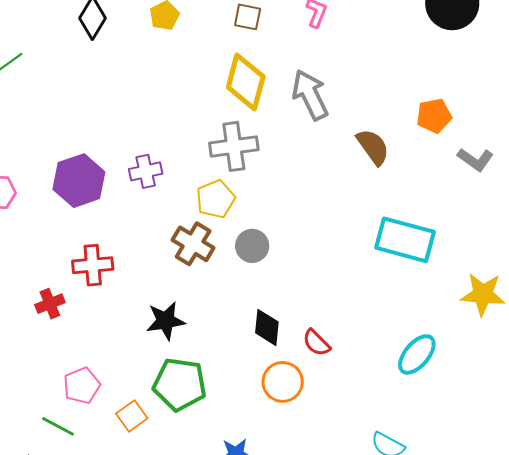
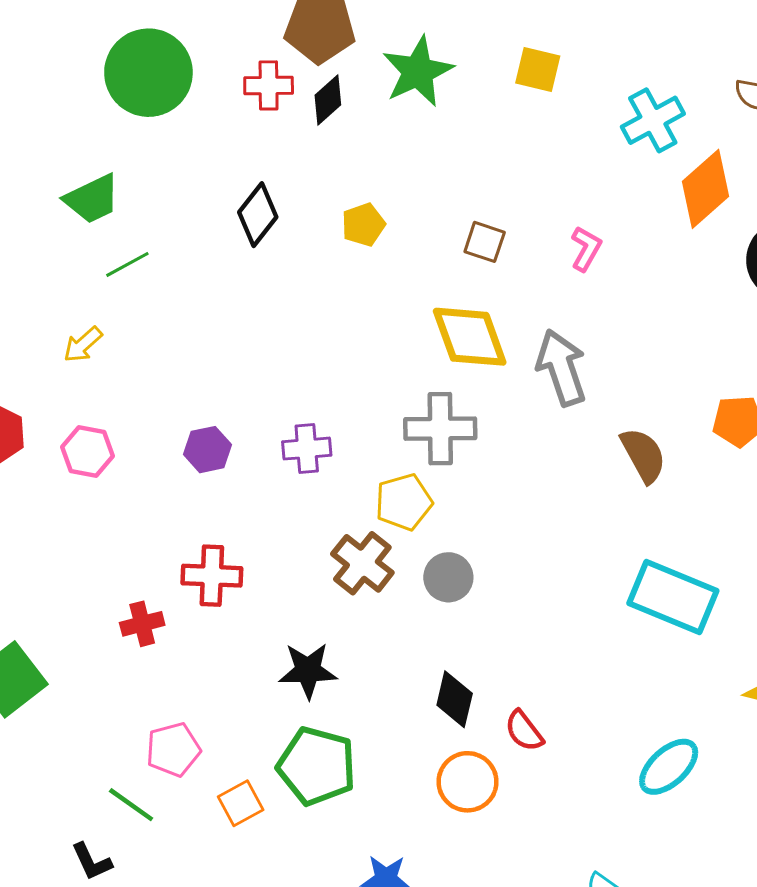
yellow diamond: (246, 82) -> (470, 337), turned -42
purple hexagon: (79, 181) -> (208, 450), size x0.6

